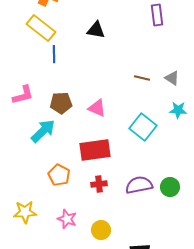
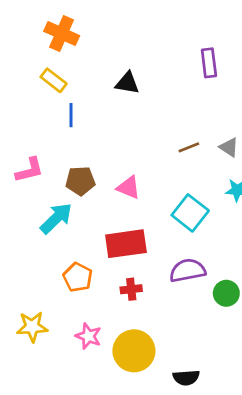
yellow rectangle: (41, 28) -> (54, 80), size x0.7
brown line: (142, 78) -> (189, 147), turned -35
purple semicircle: (139, 185) -> (187, 270), moved
yellow circle: (101, 230) -> (134, 351), size x1.6

